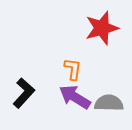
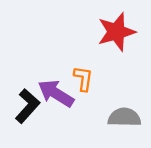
purple arrow: (75, 97) -> (56, 93), moved

